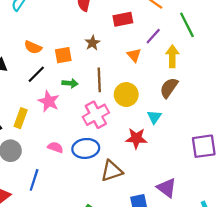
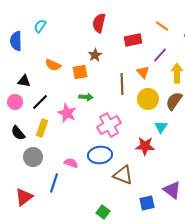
brown star: (92, 43) -> (95, 55), moved
black line: (36, 74) -> (40, 102), moved
brown line: (99, 80) -> (122, 84), moved
yellow circle: (126, 95) -> (148, 99), moved
pink semicircle: (55, 147) -> (71, 163), moved
brown triangle: (112, 171) -> (123, 175), turned 40

